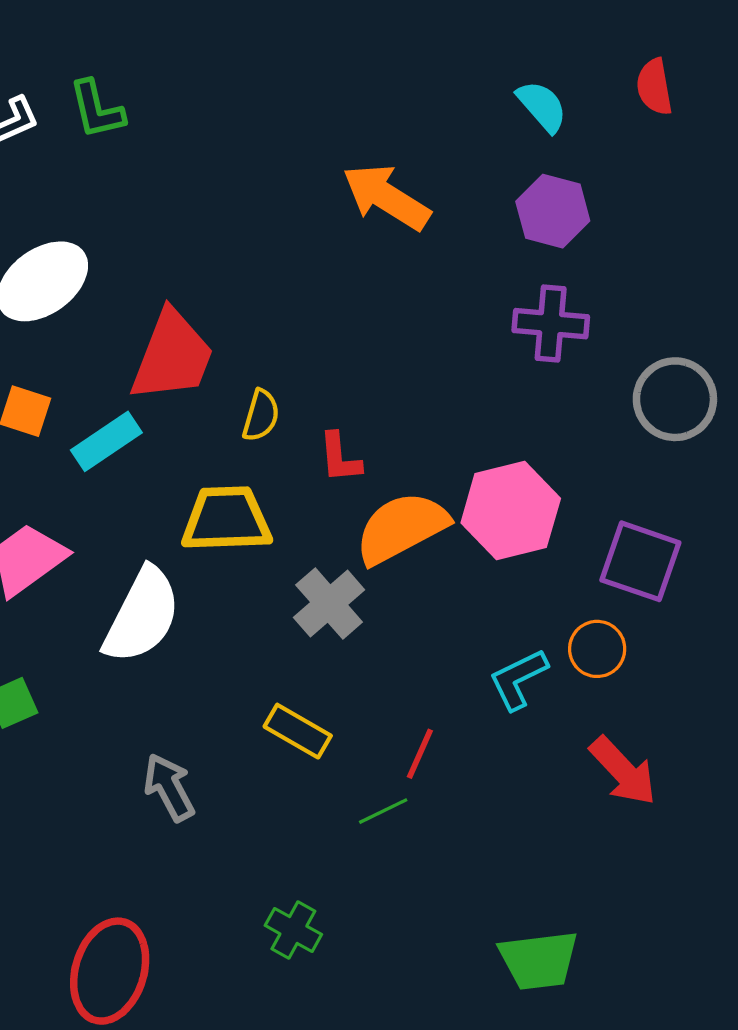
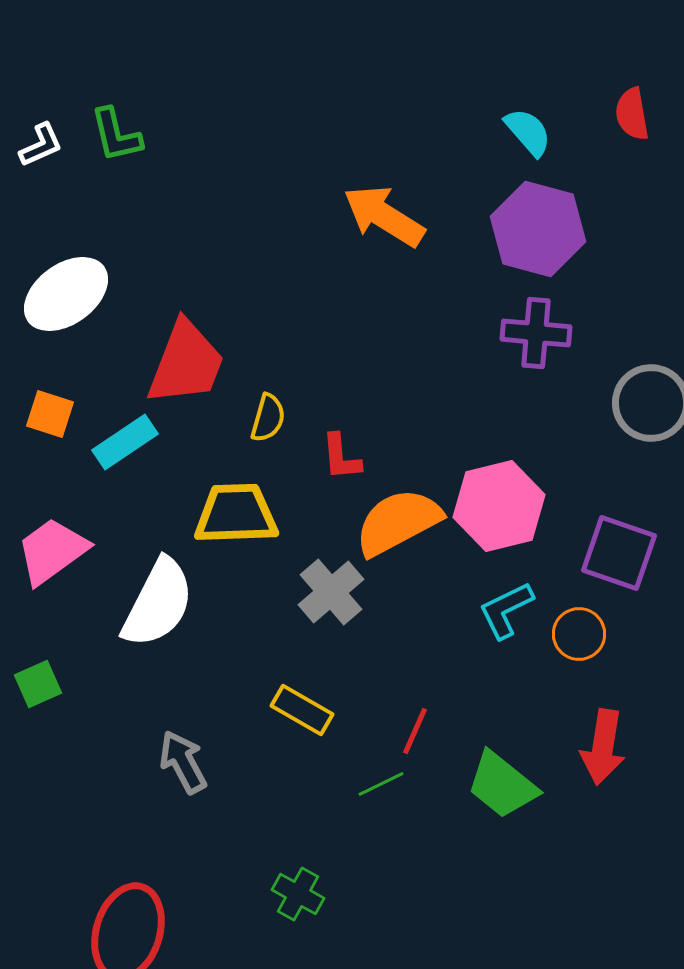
purple hexagon: (553, 211) -> (538, 229), size x1.4
cyan L-shape: (518, 679) -> (506, 610), moved
red arrow: (623, 771) -> (603, 747), turned 52
green trapezoid: (539, 960) -> (502, 785), moved, turned 46

